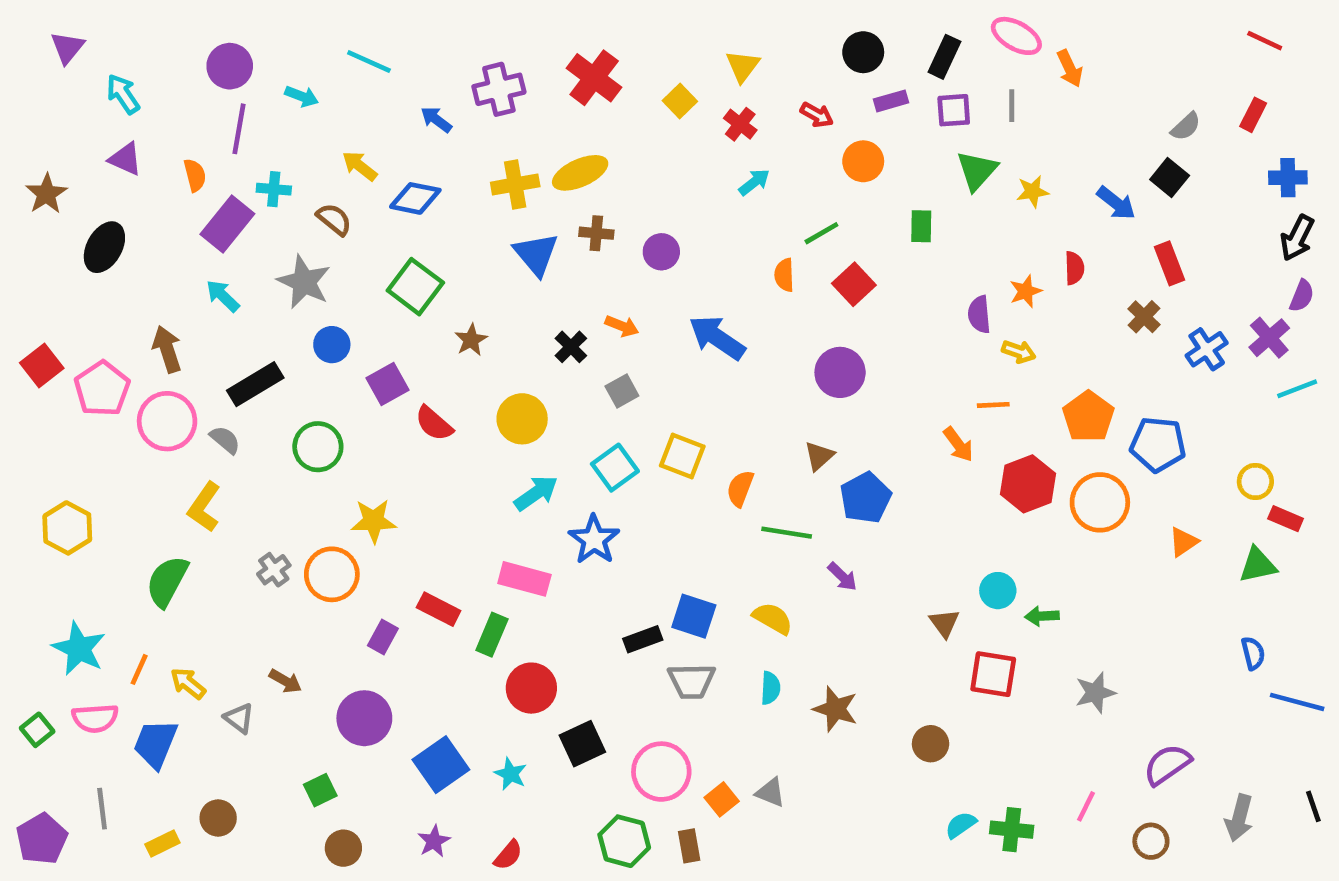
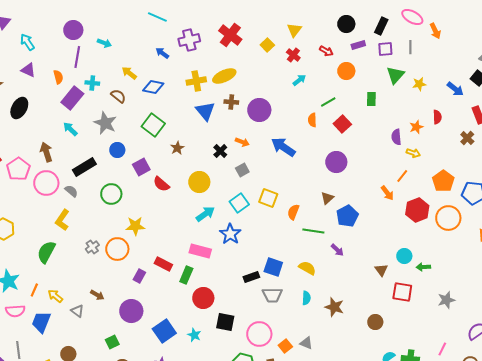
cyan line: (369, 61) -> (157, 17), moved
purple circle: (661, 252) -> (259, 110), size x1.5
orange line: (993, 405) -> (402, 176), turned -48
black square: (582, 744) -> (225, 322), turned 36

